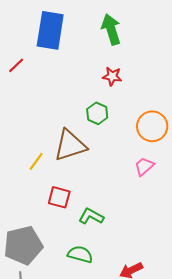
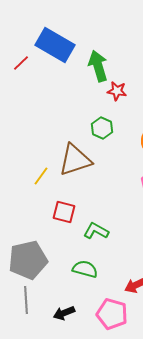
green arrow: (111, 29) -> (98, 66), moved
blue rectangle: (50, 30) -> (55, 45), turned -69
red line: (16, 65) -> (21, 63), moved

